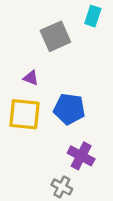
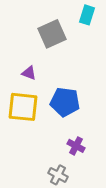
purple cross: (81, 156) -> (76, 146), size x0.7

